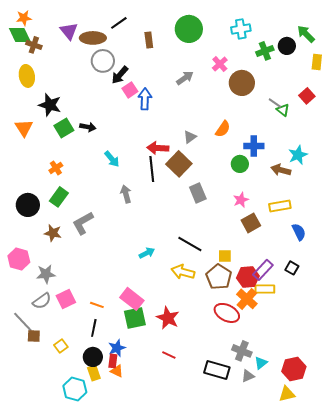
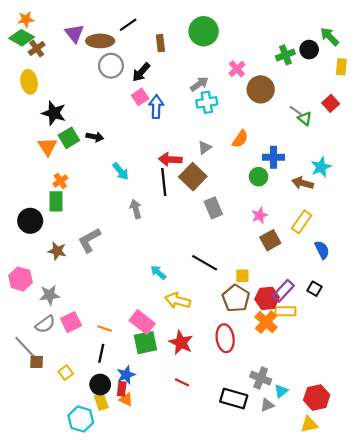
cyan cross: (241, 29) -> (207, 102), moved
green diamond: (20, 35) -> (22, 38), turned -35
brown cross: (34, 45) -> (37, 48), turned 35
black arrow: (120, 75) -> (141, 72), moved
orange triangle: (24, 128) -> (47, 146), moved
green rectangle: (59, 197) -> (56, 201), moved, turned -36
yellow rectangle: (280, 206) -> (302, 222), turned -45
cyan arrow: (147, 253) -> (158, 273), turned -112
yellow arrow: (183, 272) -> (178, 301), moved
red ellipse: (227, 313) -> (225, 338), moved, turned 55

